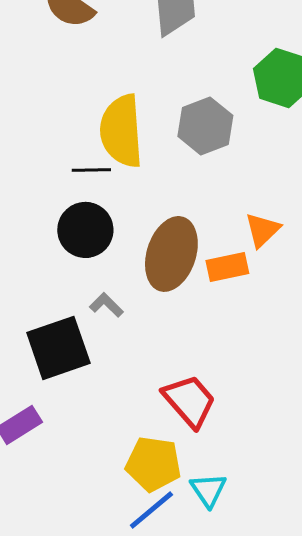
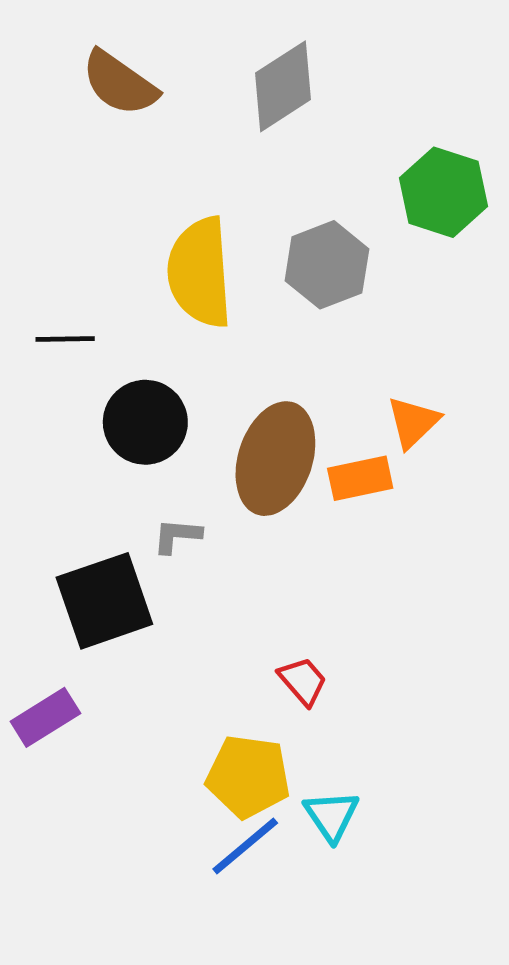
black line: (91, 170) -> (65, 339), moved
gray L-shape: (106, 305) -> (177, 536), turned -40
red trapezoid: (189, 401) -> (303, 681), size x0.6

